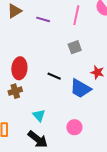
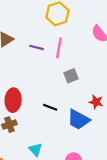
pink line: (76, 15) -> (59, 48), moved

